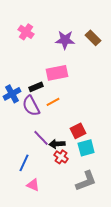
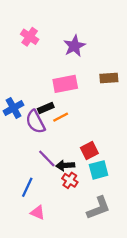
brown rectangle: (93, 38) -> (109, 78), moved, turned -49
purple star: (65, 40) -> (74, 46), turned -30
black rectangle: (36, 87) -> (46, 108), moved

